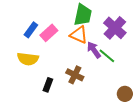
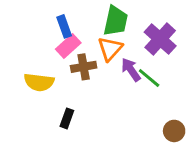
blue rectangle: (31, 30) -> (64, 26), moved, turned -56
orange triangle: (79, 35) -> (110, 49), turned 48
brown cross: (75, 75) -> (84, 67), moved, turned -36

